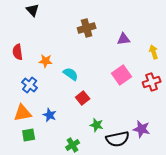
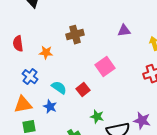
brown cross: (87, 28) -> (75, 35), moved
cyan semicircle: (71, 74) -> (59, 88), moved
pink square: (122, 75) -> (105, 67), moved

